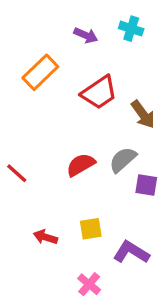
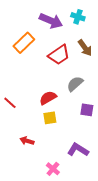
purple arrow: (86, 35) -> (51, 21), size x1.6
brown arrow: (143, 114) -> (85, 48), moved
gray semicircle: (123, 160) -> (75, 84), moved
yellow square: (91, 229) -> (50, 118), moved

